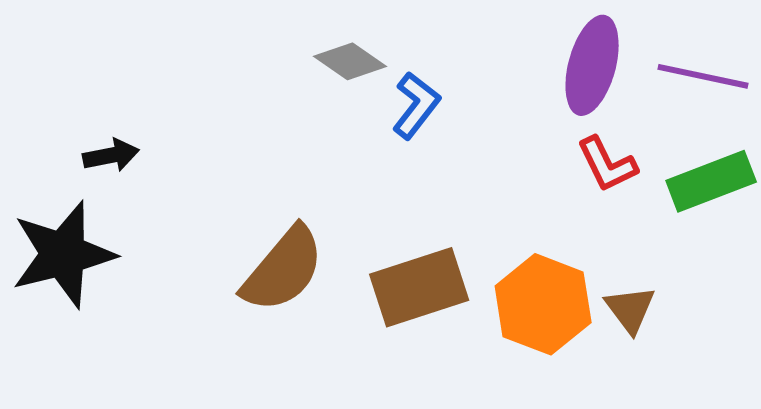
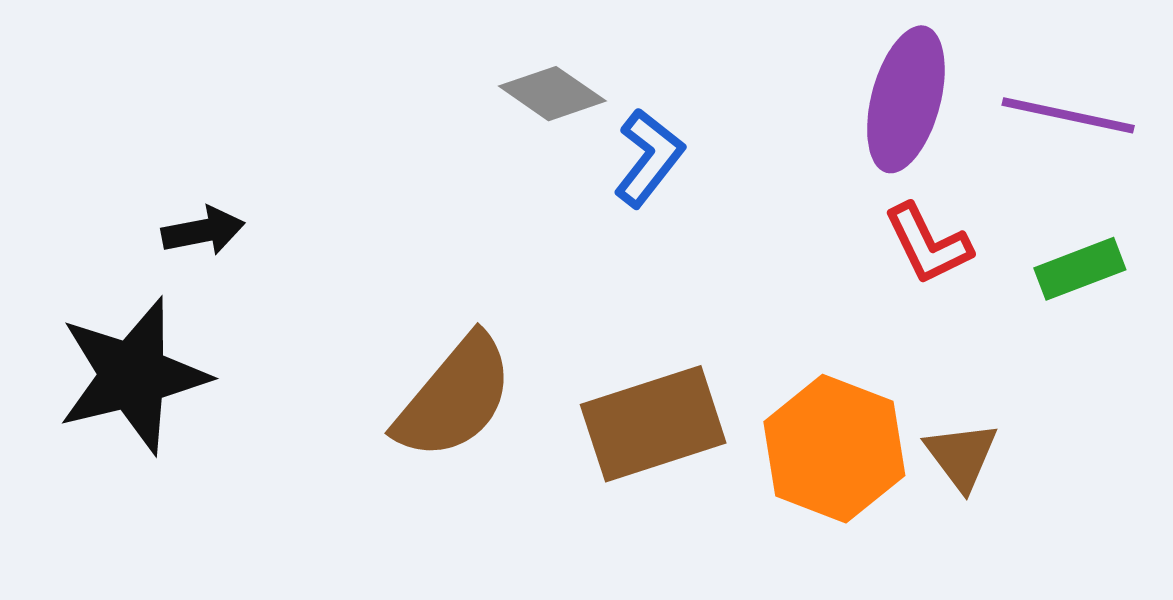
green rectangle: (711, 181) -> (1080, 269), size x0.7

